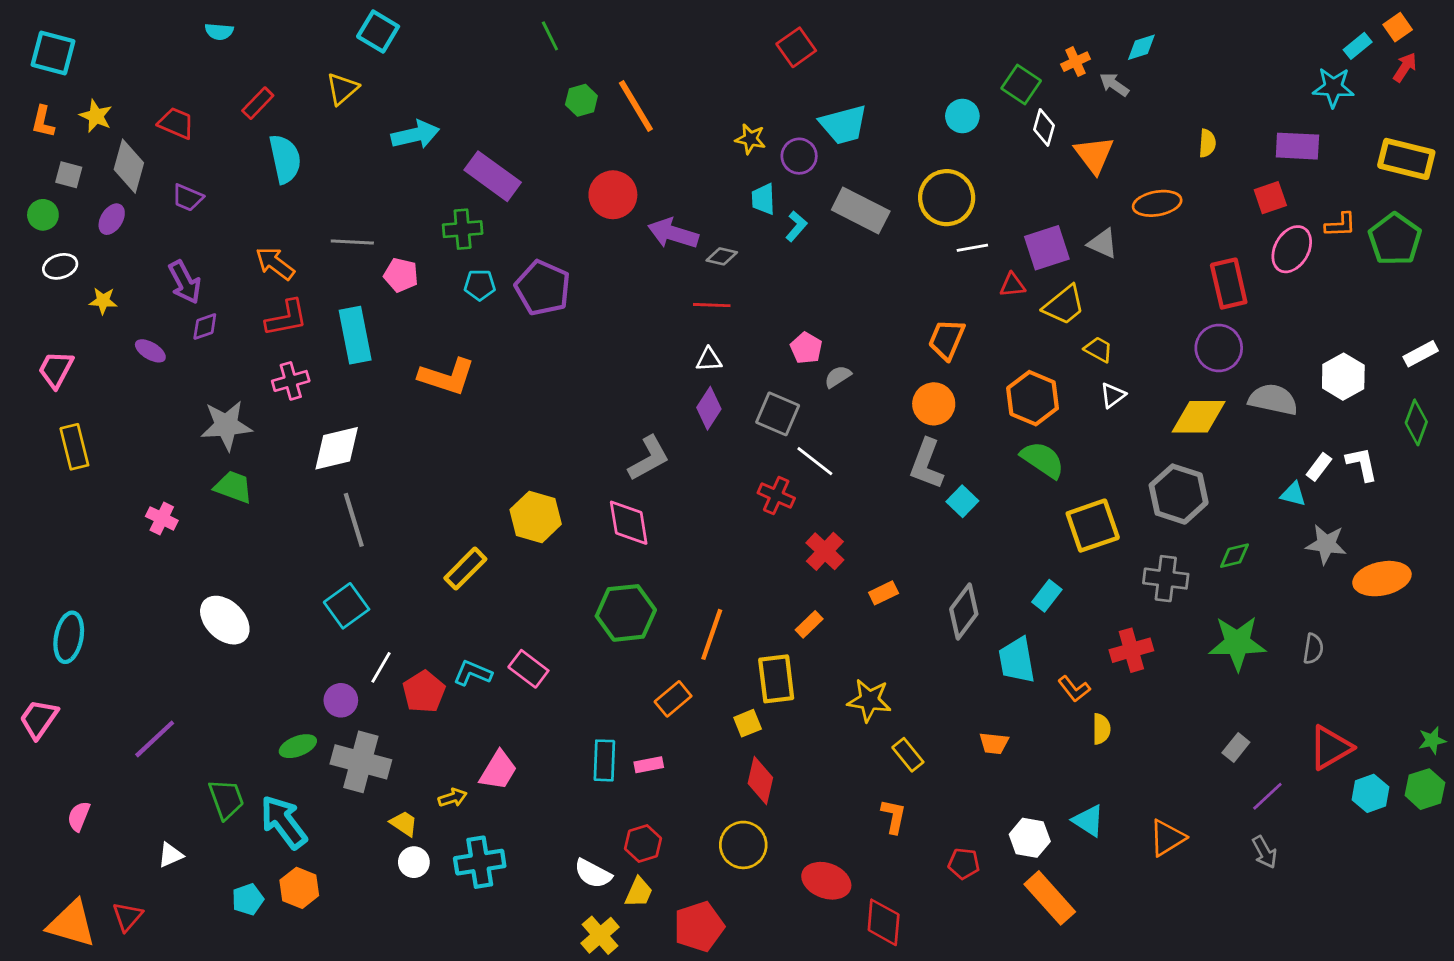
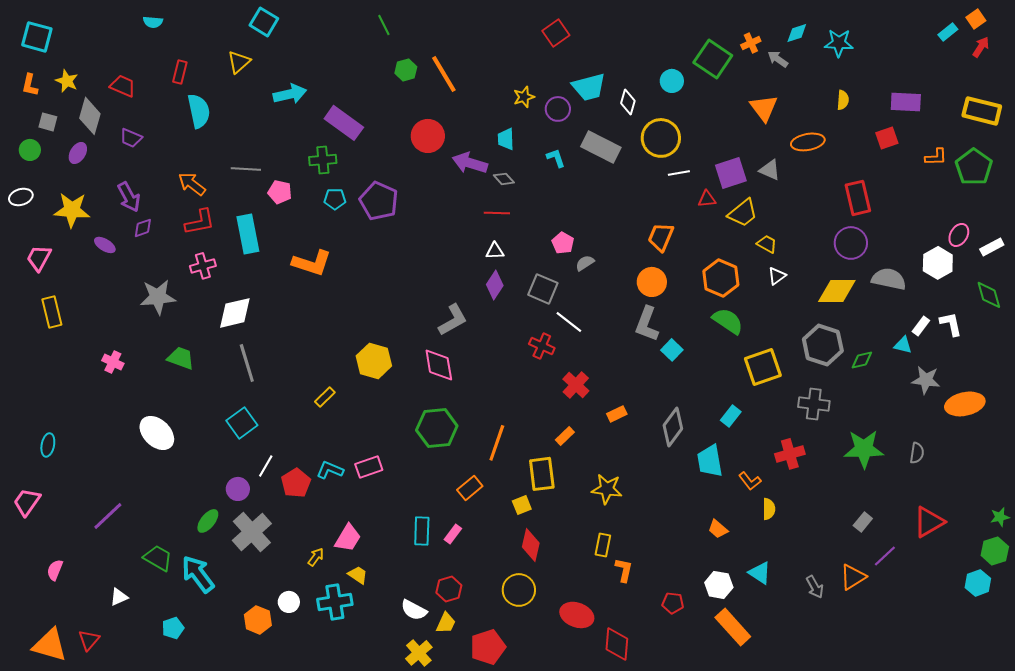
green square: (1021, 84) -> (713, 59), size x1.4
cyan star: (1333, 87) -> (839, 43), moved
red rectangle: (258, 103) -> (180, 72), turned -30
white diamond: (1044, 127) -> (628, 102), moved
yellow star: (750, 139) -> (524, 97), turned -30
cyan trapezoid: (763, 199) -> (506, 139), moved
cyan L-shape: (796, 226) -> (556, 158), turned -60
pink ellipse: (1292, 249) -> (959, 235), moved, size x0.7
gray diamond: (722, 256) -> (504, 179), turned 35
white ellipse: (60, 266) -> (21, 197), moved
yellow star: (103, 301) -> (72, 210), size x1.8
green diamond: (1416, 422) -> (989, 295), turned -36
green trapezoid: (233, 487) -> (181, 358), moved
green diamond: (1234, 556) -> (862, 360), moved
yellow rectangle: (465, 569) -> (325, 397), size x0.7
cyan ellipse: (69, 637) -> (48, 445), size x0.7
pink rectangle: (528, 669) -> (369, 467), turned -56
orange trapezoid: (994, 743) -> (718, 529), moved, turned 35
green ellipse: (298, 746) -> (208, 521), turned -30
yellow rectangle: (908, 755) -> (603, 545), moved, turned 50
gray cross: (361, 762) -> (252, 532), turned 33
pink rectangle: (649, 765) -> (453, 534), turned -42
cyan hexagon: (1371, 793) -> (978, 583), moved
yellow arrow: (453, 798) -> (316, 557), turned -36
green trapezoid: (226, 799) -> (158, 558), turned -40
yellow trapezoid: (404, 823) -> (358, 575), moved
orange triangle: (1167, 838) -> (853, 577), moved
gray arrow: (1265, 852) -> (815, 587), moved
orange hexagon: (299, 888) -> (258, 620), moved

